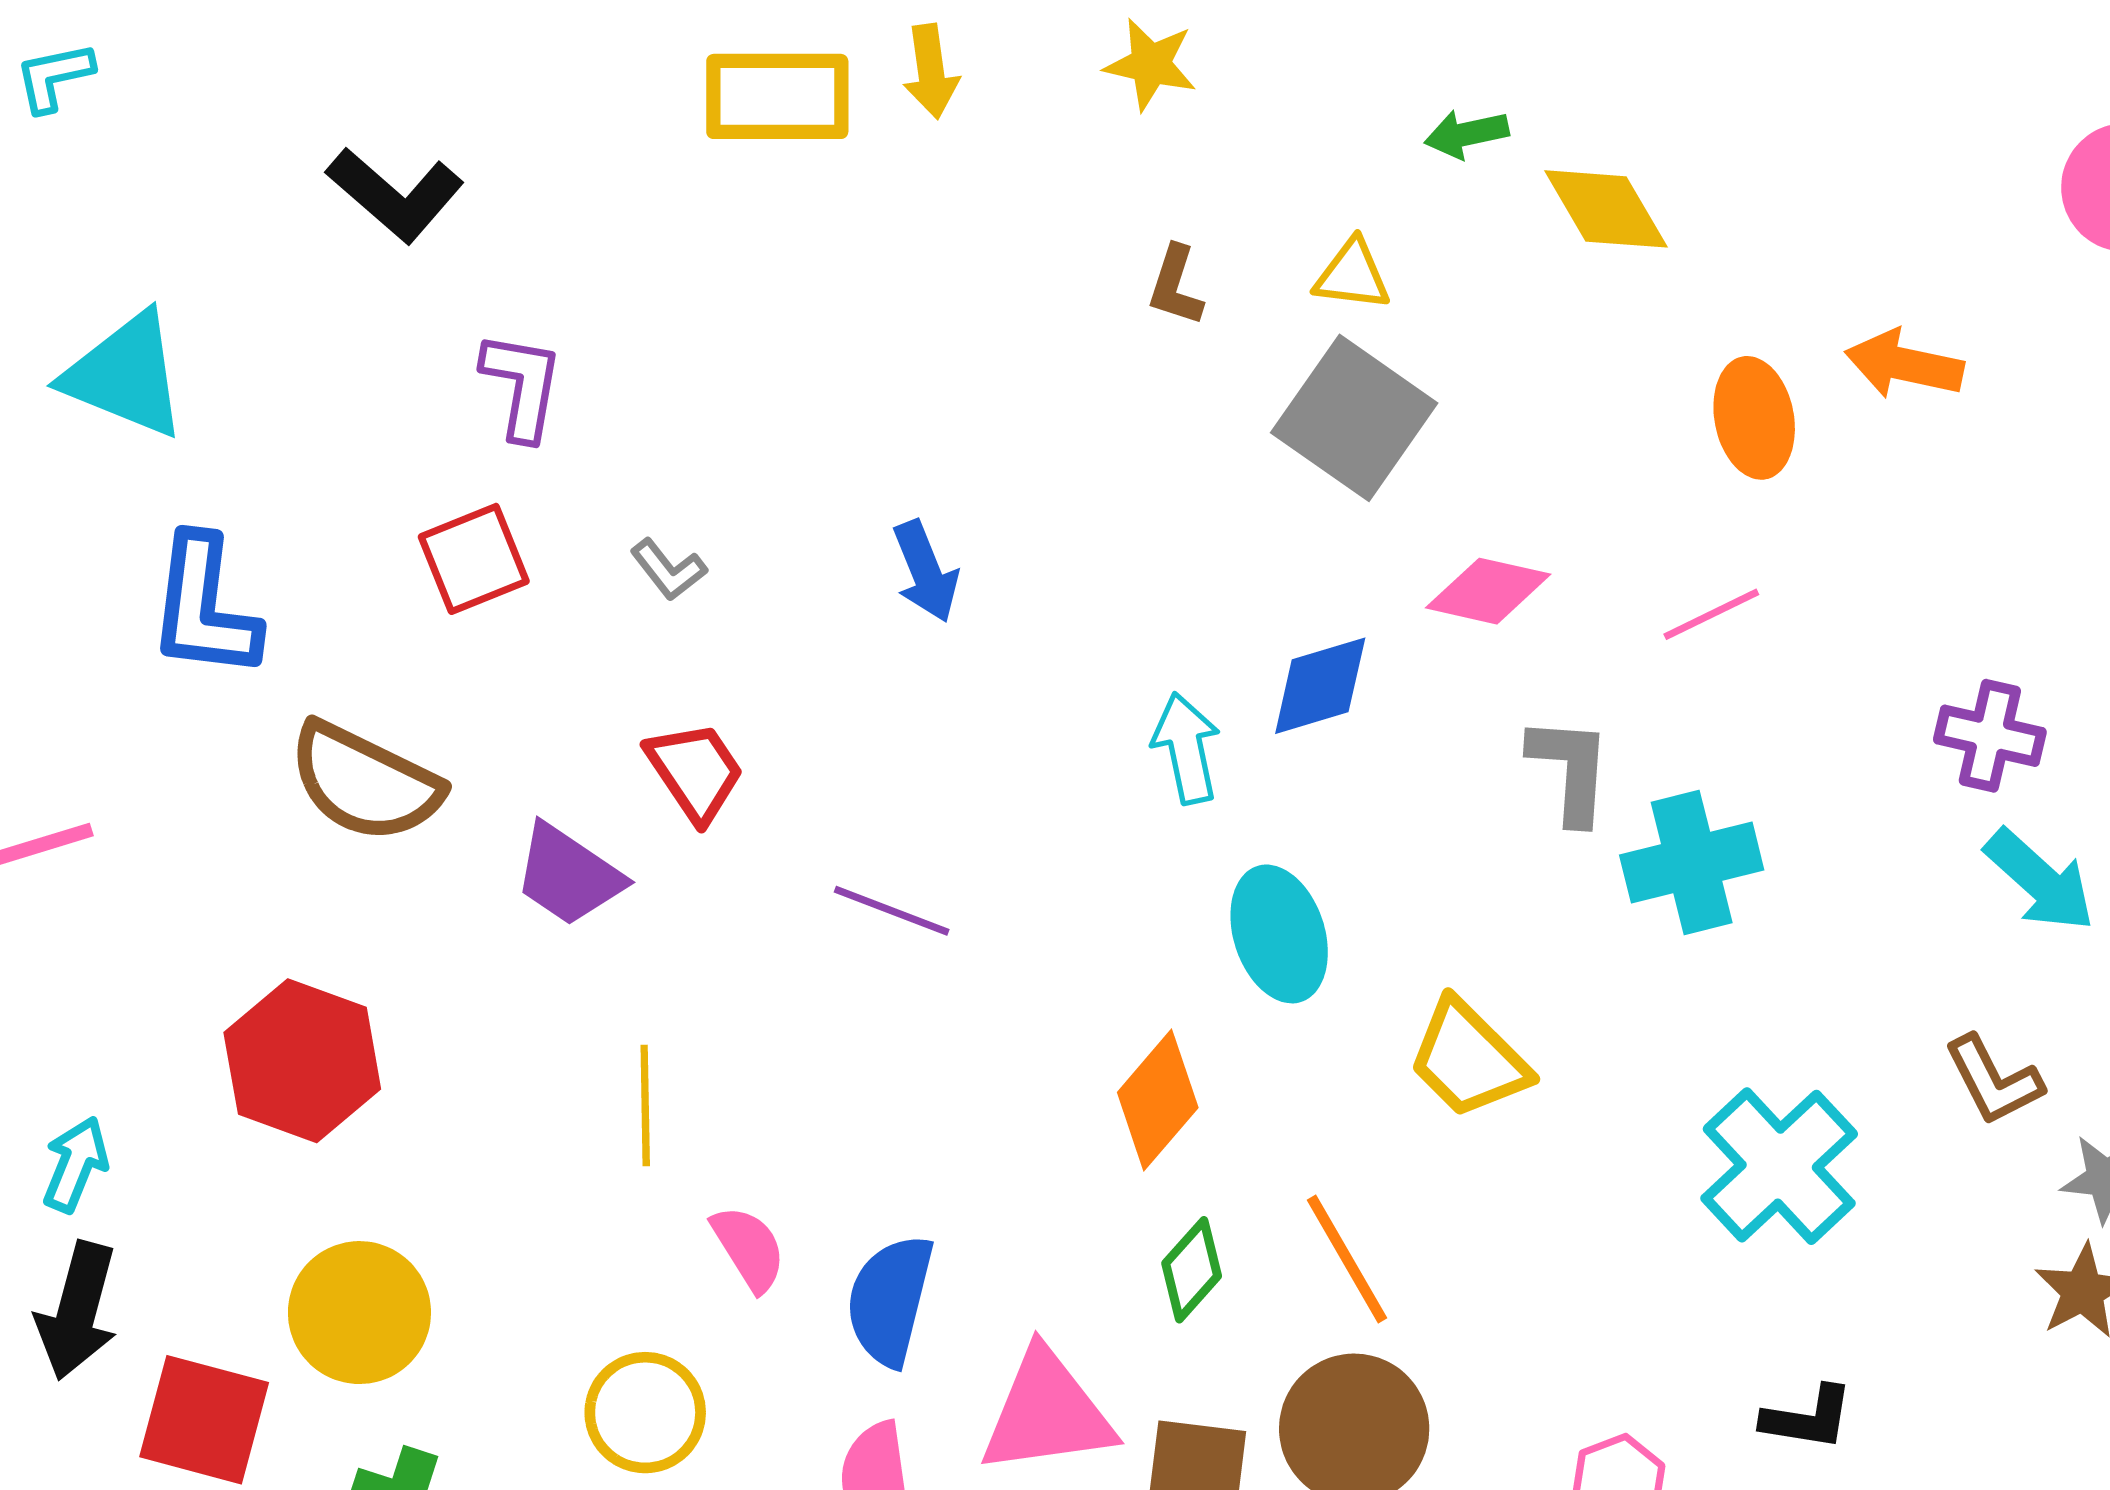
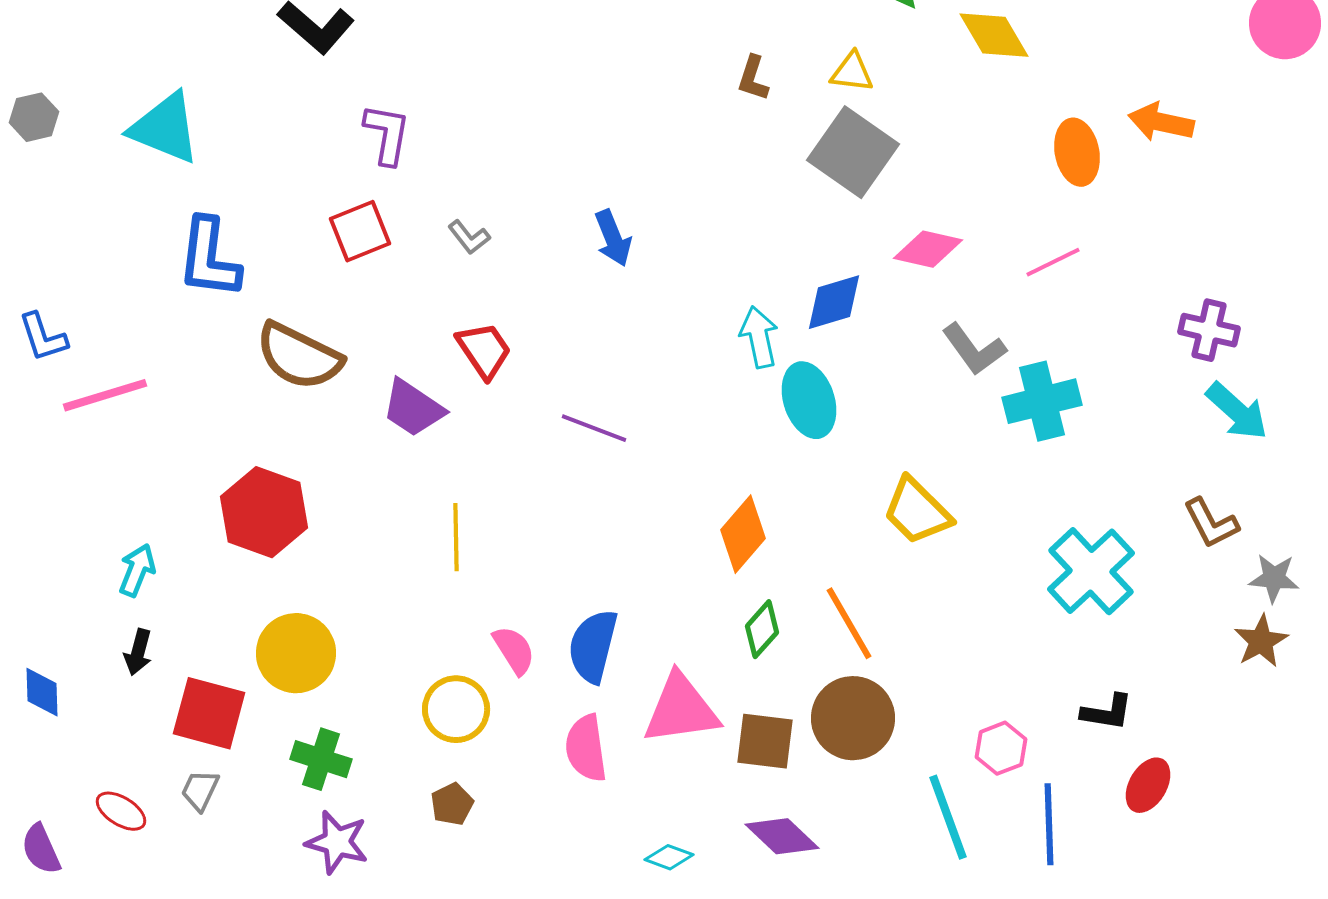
gray L-shape: (1570, 770) -> (974, 349), turned 140
cyan ellipse: (1279, 934) -> (809, 400), moved
pink semicircle: (749, 1248) -> (514, 650), moved
black arrow: (77, 1311) -> (138, 652), size x0.6

